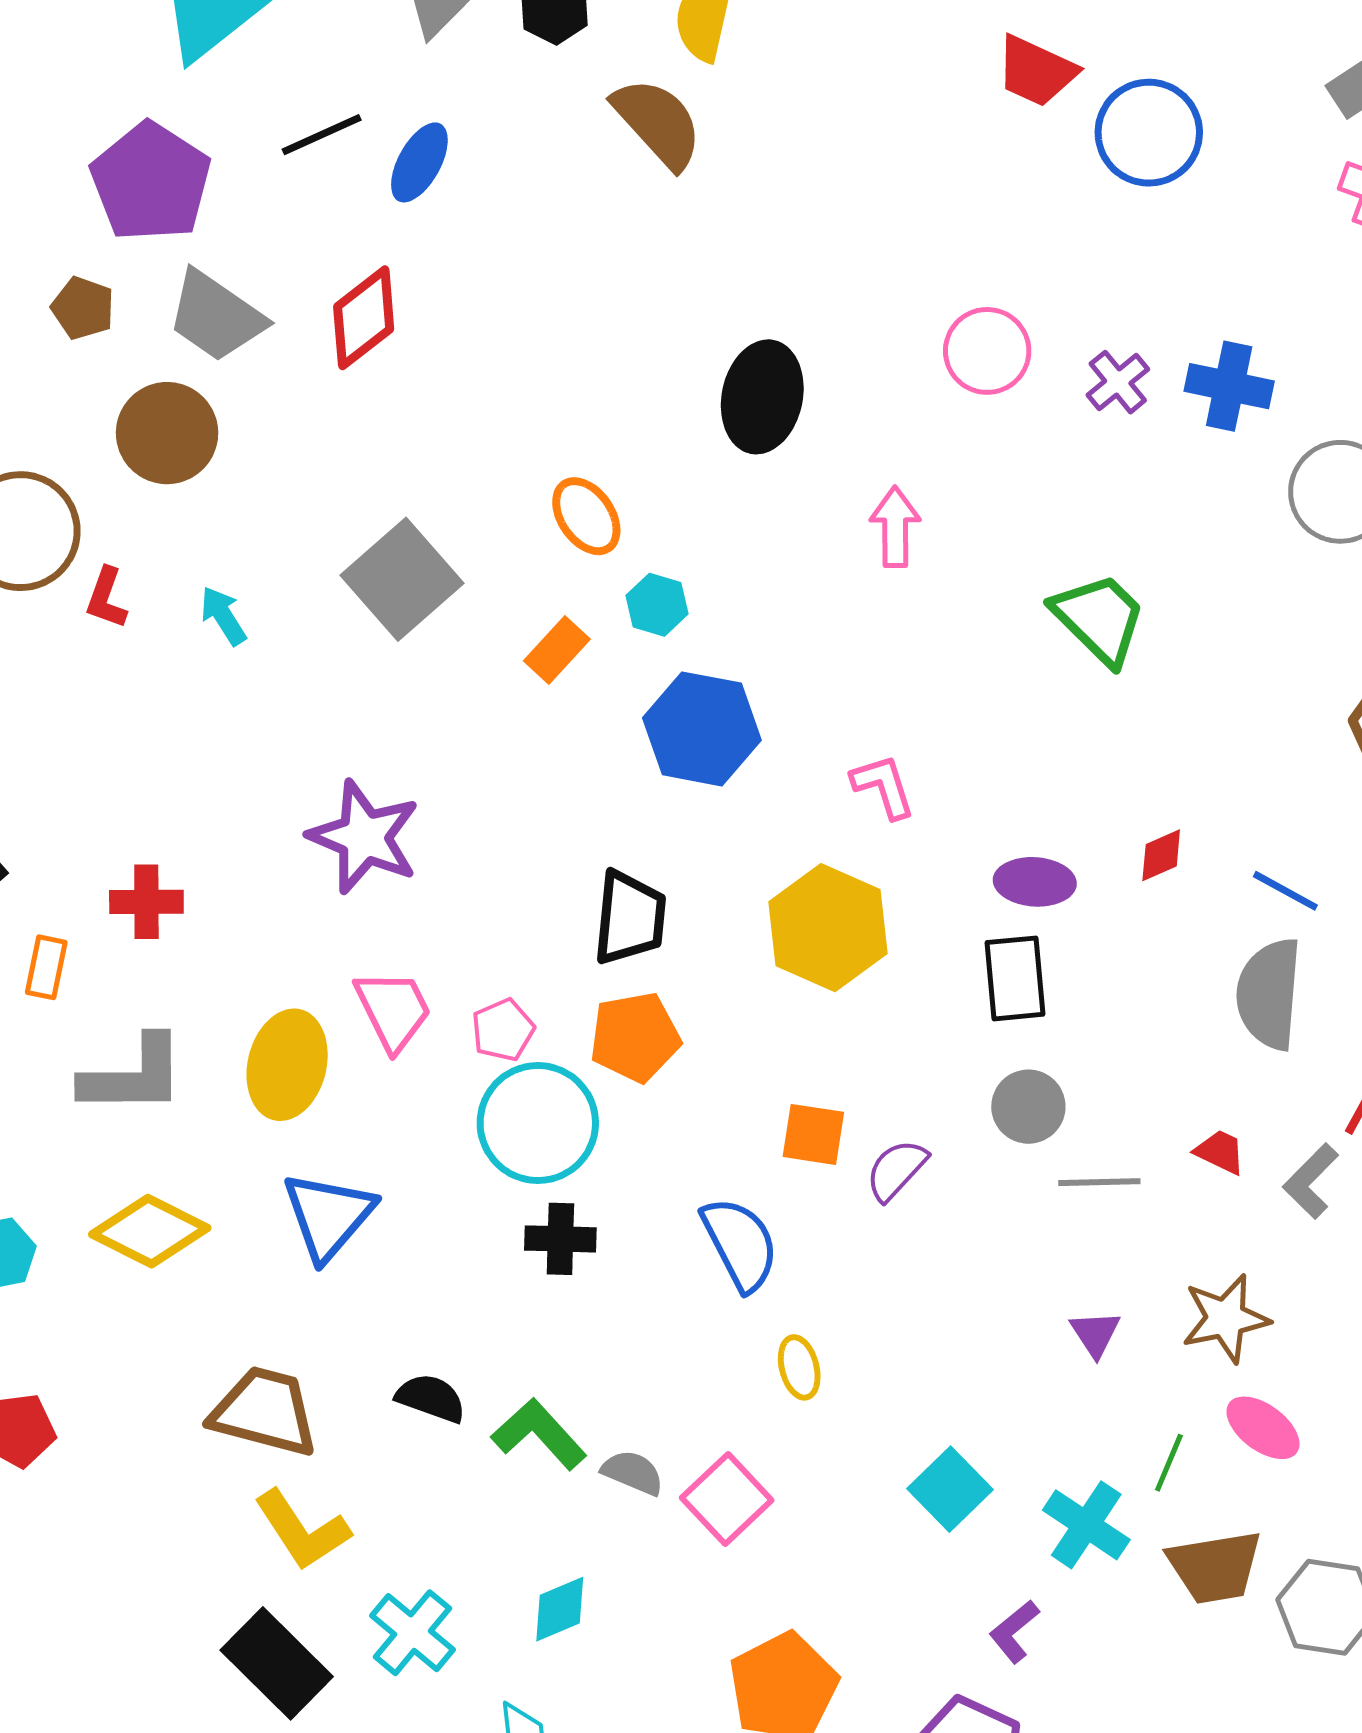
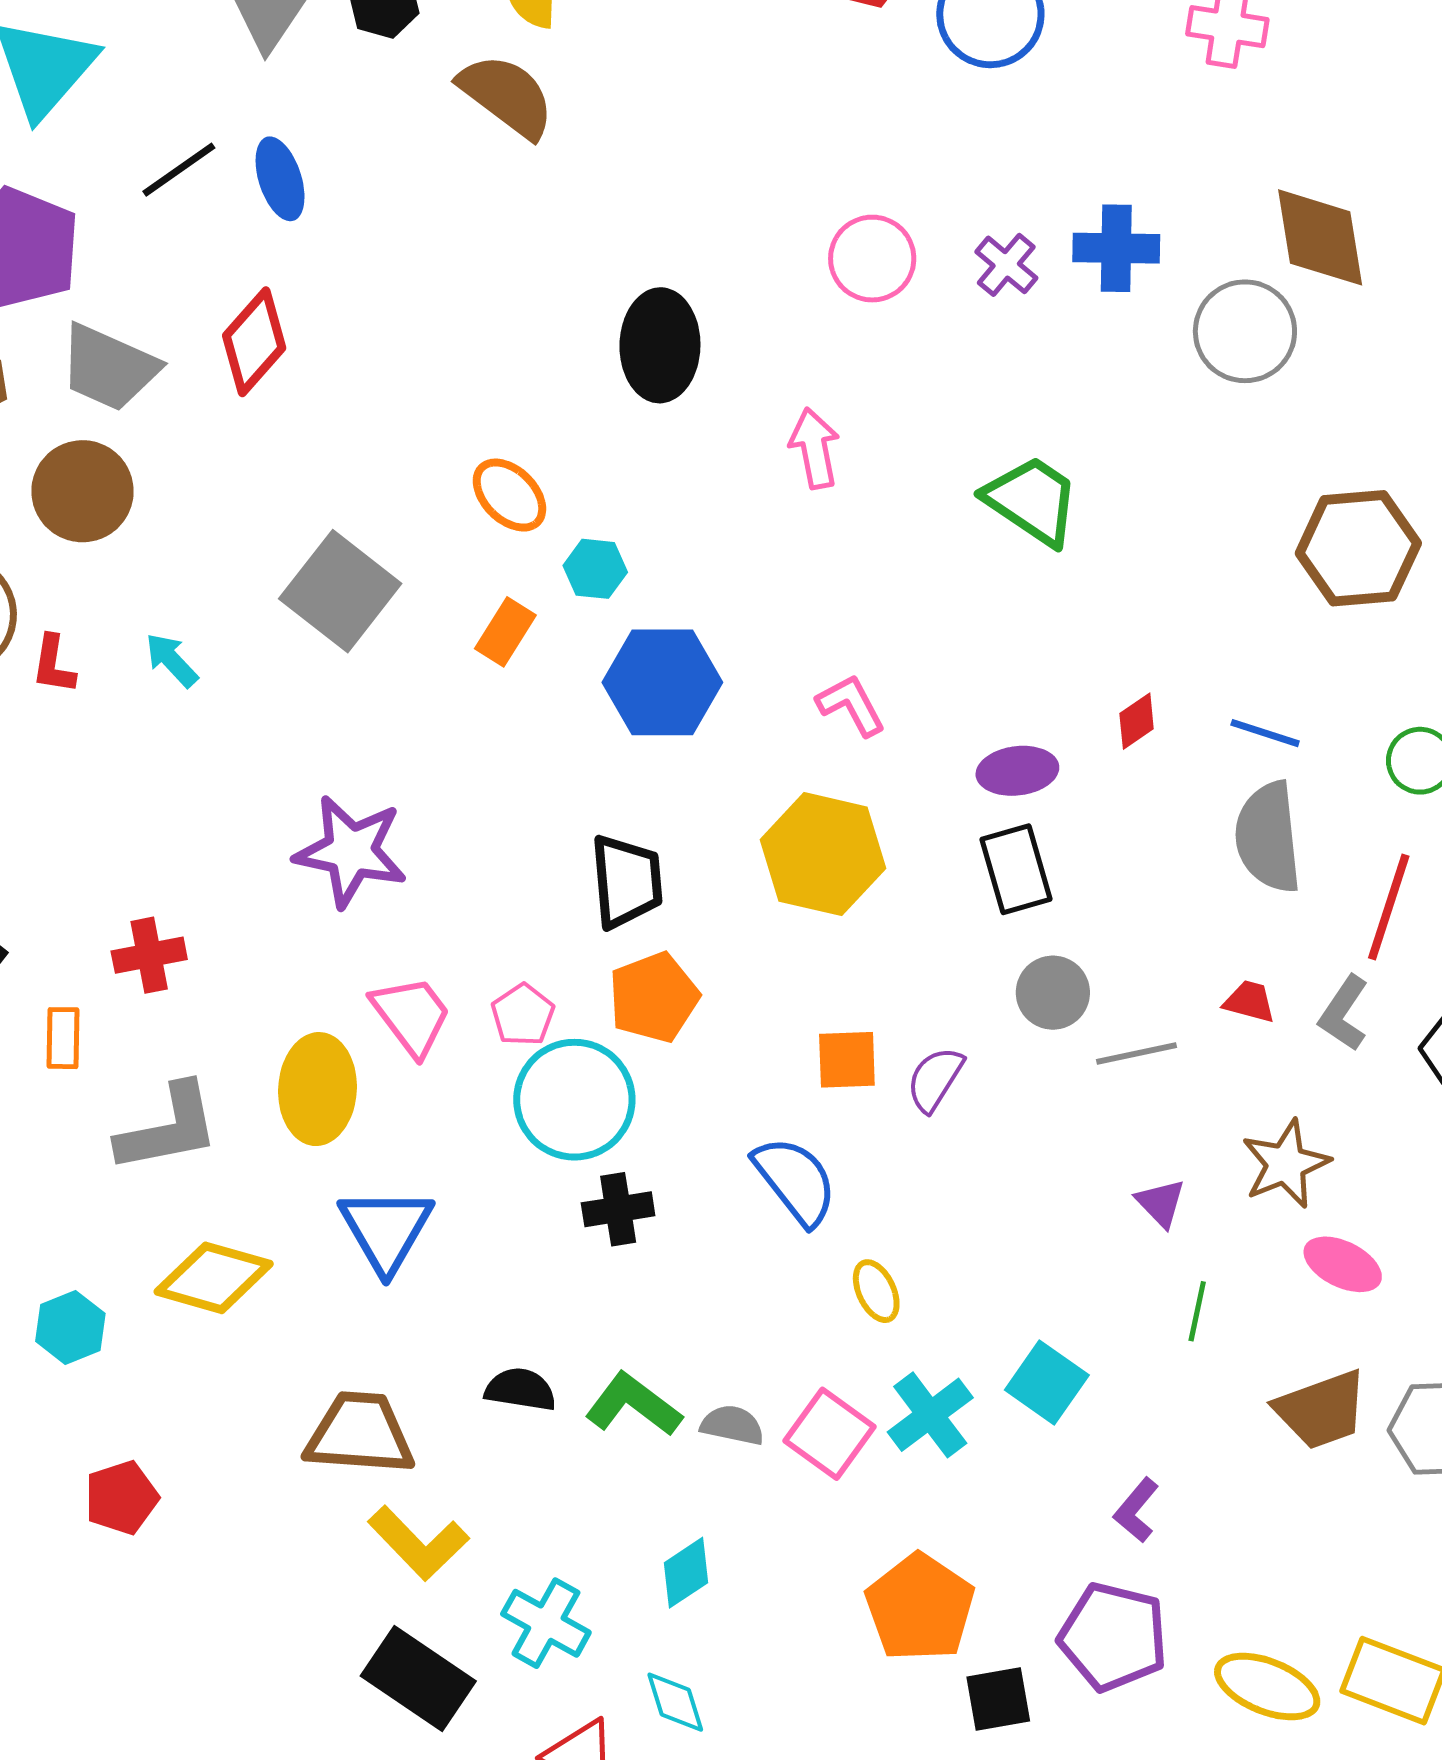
blue ellipse: (419, 162) -> (280, 179), turned -36
green line: (1169, 1463) -> (1197, 1311), moved
cyan cross: (1086, 1525) -> (930, 1415), moved, turned 30

